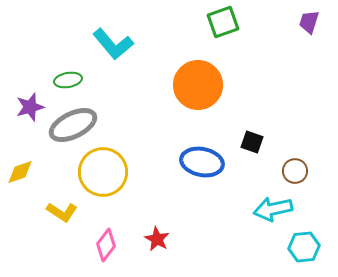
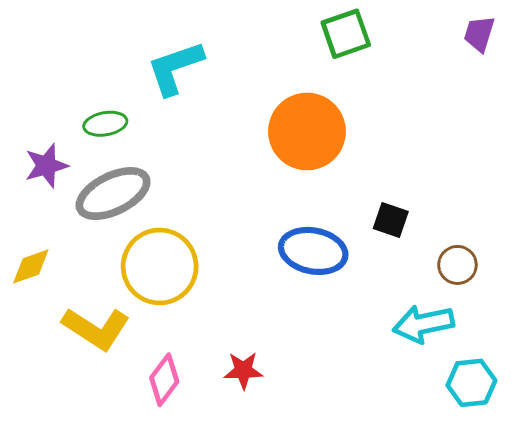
cyan L-shape: (113, 44) -> (175, 68), turned 111
yellow L-shape: (62, 212) -> (96, 329), size x1.4
red star: (157, 239) -> (243, 370), turned -30

